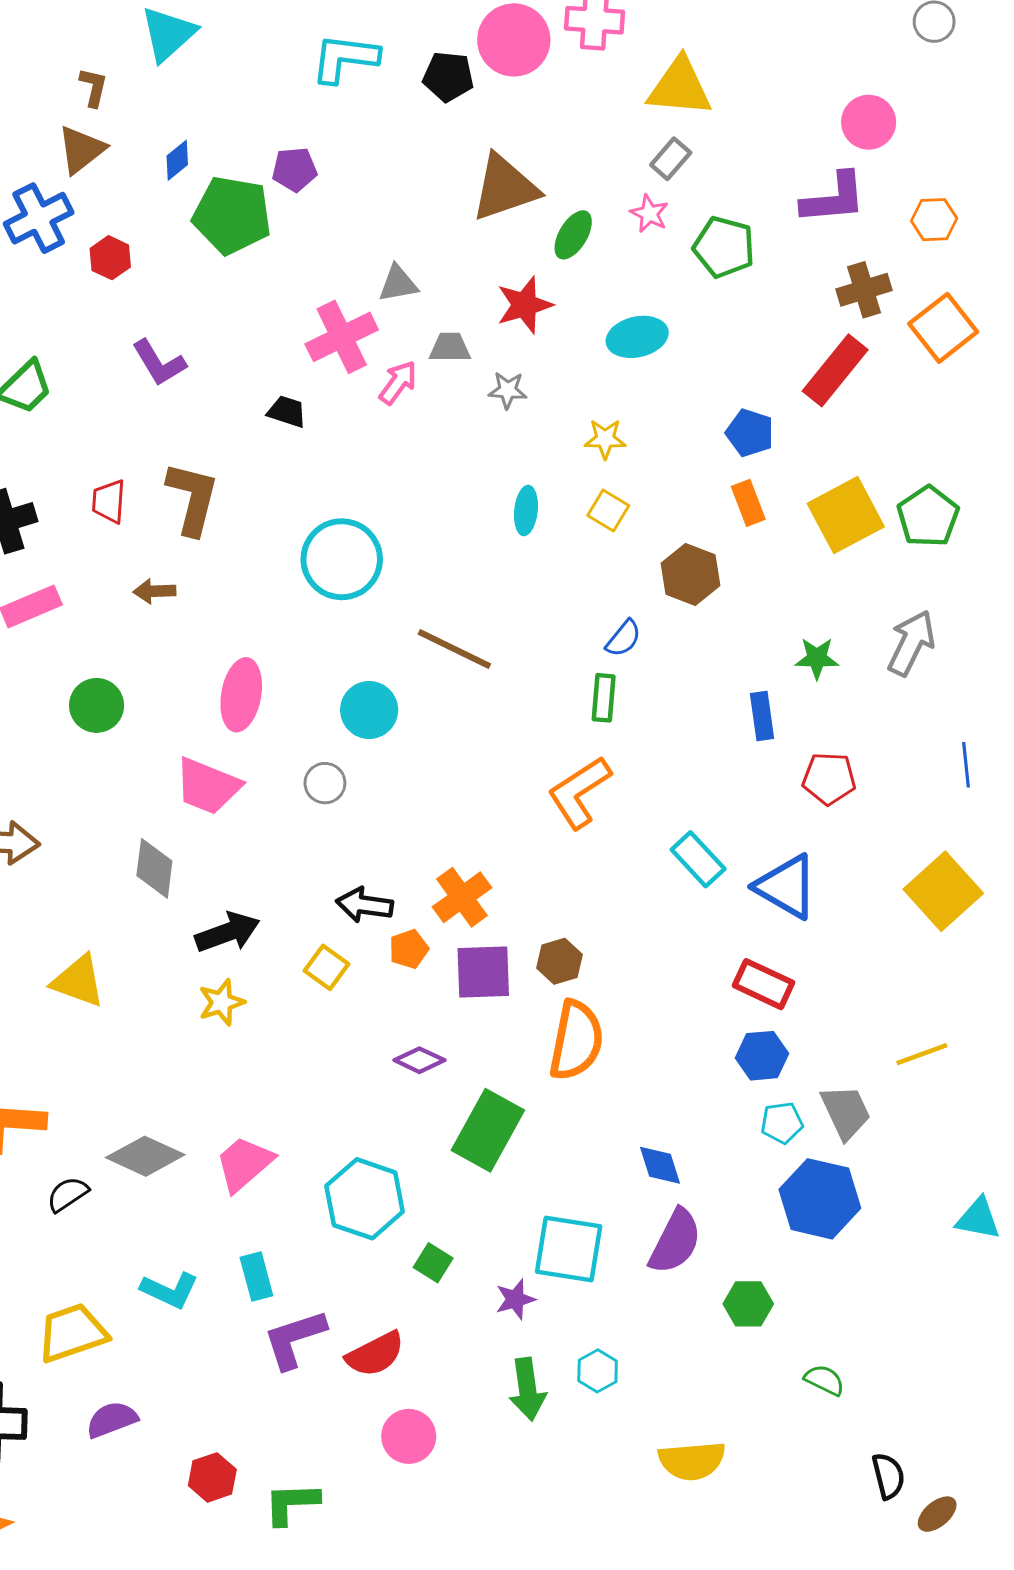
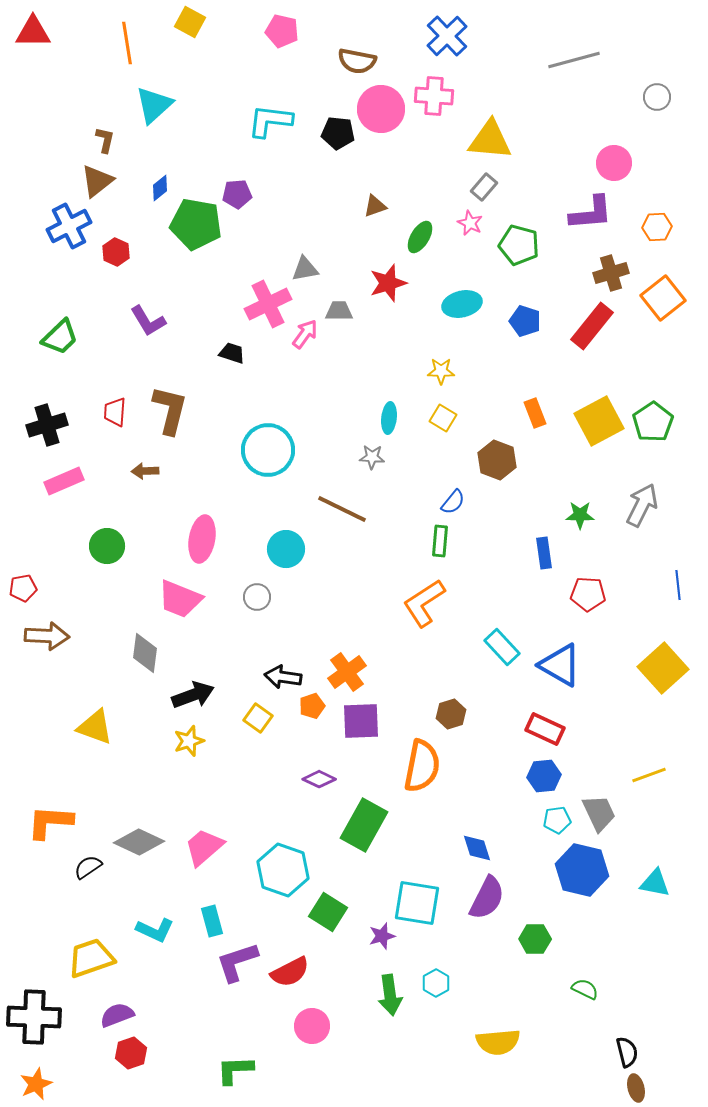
brown triangle: (505, 188) -> (375, 206), size x0.5
gray star: (508, 390) -> (372, 457), moved
blue pentagon: (750, 433) -> (525, 321), moved
brown hexagon: (559, 961) -> (451, 714), moved
cyan triangle: (978, 1219) -> (655, 883), moved
green square: (433, 1263) -> (328, 912), size x1.5
red hexagon: (212, 1477) -> (131, 1053), moved
brown ellipse: (937, 1514) -> (636, 1088), moved, turned -64

